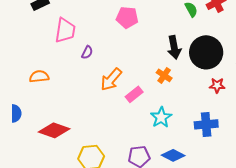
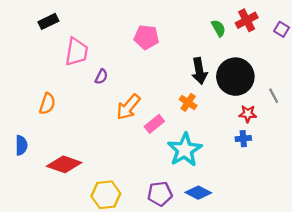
orange semicircle: (39, 76) -> (47, 104), turned 114
cyan star: (161, 117) -> (185, 150), size x1.4
blue cross: (206, 124) -> (243, 139), moved, size x0.6

